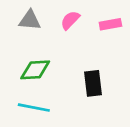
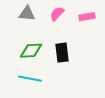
black rectangle: (93, 83) -> (62, 53), moved

